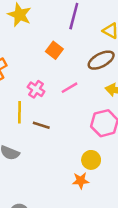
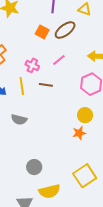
brown ellipse: (101, 60) -> (65, 30), moved
brown line: (41, 125) -> (46, 85), moved

